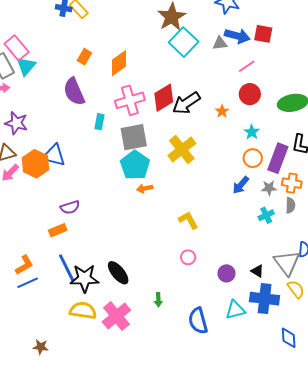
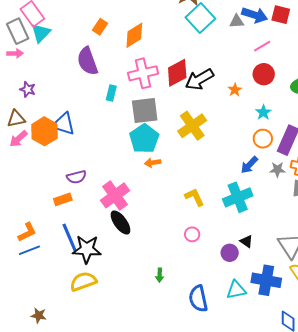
purple star: (16, 123) -> (28, 89), size x0.7
cyan cross: (266, 215) -> (238, 197), moved, size x1.8
black triangle: (257, 271) -> (247, 241), moved
black ellipse: (118, 273) -> (120, 223), moved
yellow semicircle: (83, 311) -> (83, 281), turned -32
pink cross: (116, 316) -> (115, 195), moved

